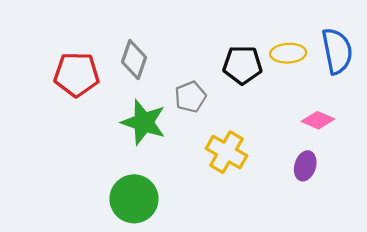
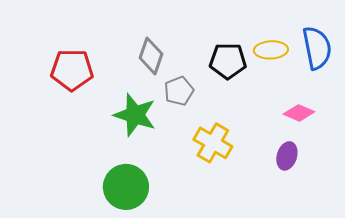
gray diamond: (134, 60) -> (151, 56), moved

